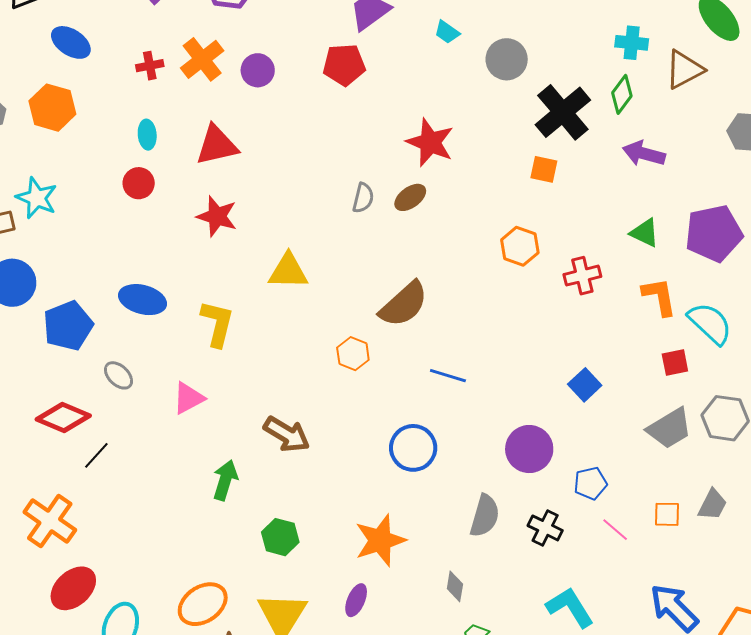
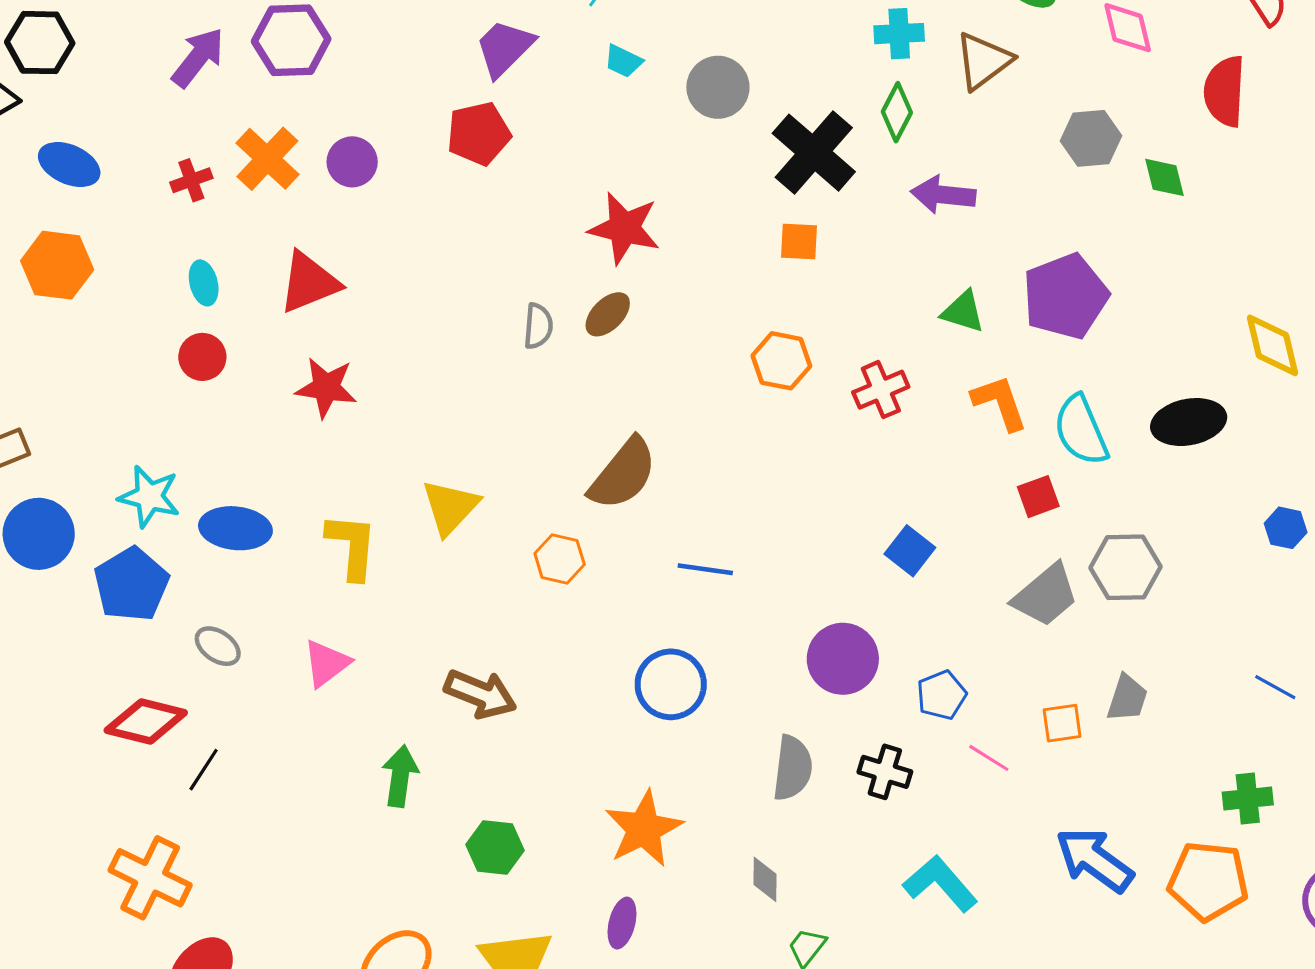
cyan star: (37, 198) -> (149, 497), moved
yellow triangle: (288, 271) -> (450, 507), moved, turned -39
cyan semicircle: (710, 323) -> (1081, 430), turned -147

